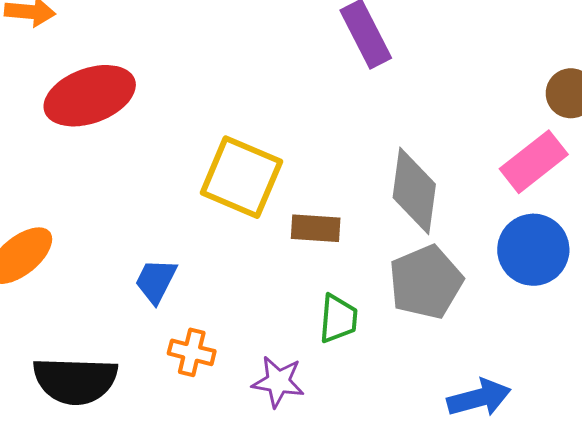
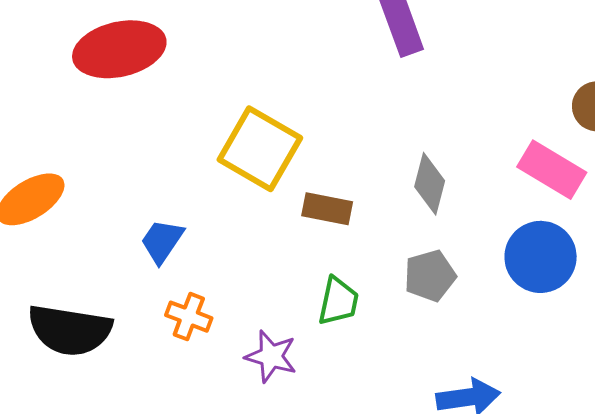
pink rectangle: (534, 162) -> (552, 170), turned 62
gray diamond: (414, 191) -> (430, 184), size x0.7
gray pentagon: (426, 282) -> (430, 276), size x0.7

